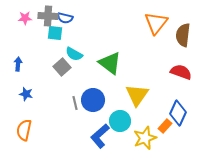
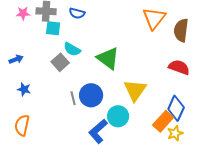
blue semicircle: (65, 18) -> (77, 13), moved
blue arrow: (18, 64) -> (16, 59), turned 64
orange rectangle: (165, 126) -> (163, 121), size x1.5
yellow star: (145, 138) -> (175, 133), moved, size x0.7

